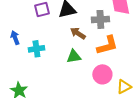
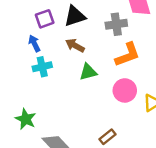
brown arrow: (78, 33) -> (75, 45), moved
blue arrow: (15, 38) -> (34, 43), moved

